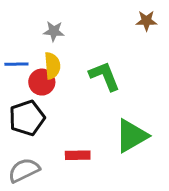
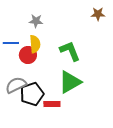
black pentagon: (27, 118) -> (32, 94), moved
green triangle: (131, 136) -> (70, 82), moved
gray semicircle: (24, 170) -> (16, 85), moved

